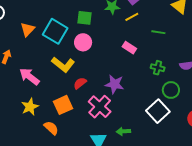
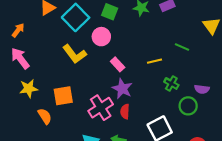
yellow line: (132, 17) -> (155, 61), moved
pink rectangle: (129, 48) -> (118, 64), moved
pink arrow: (29, 77) -> (20, 58), moved
red semicircle: (80, 83) -> (125, 112), moved, turned -64
green circle: (171, 90) -> (188, 106), moved

